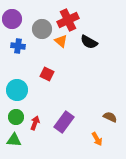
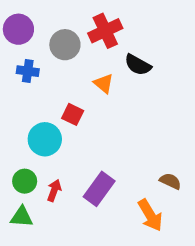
orange triangle: (61, 41) -> (104, 83), moved
cyan circle: (17, 90) -> (45, 139), moved
orange arrow: (97, 139) -> (150, 215), size x1.5

